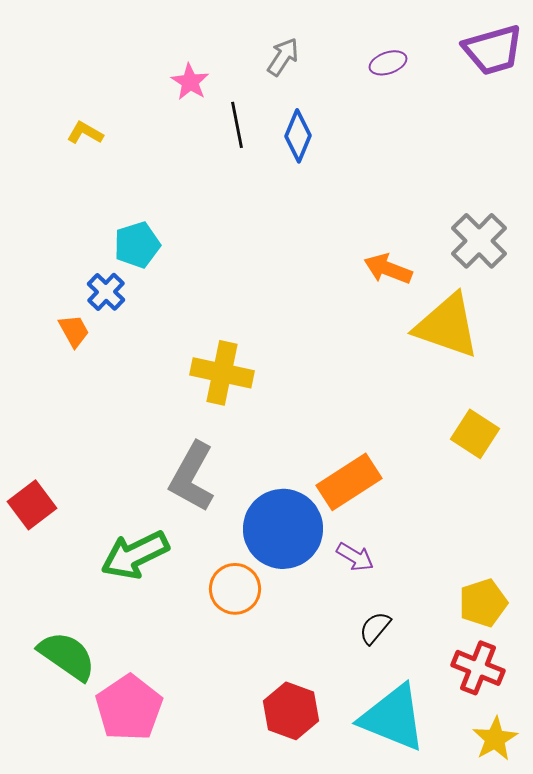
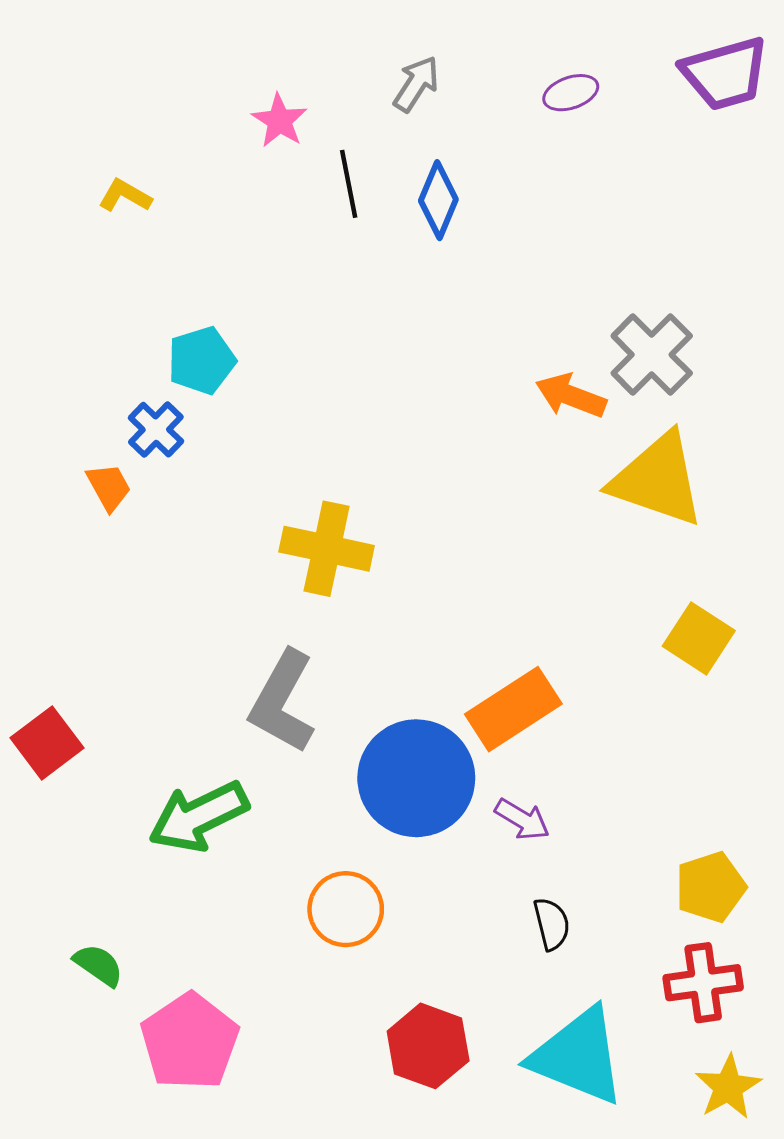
gray cross: (479, 241) -> (652, 355), moved
orange circle: (235, 589) -> (346, 909), moved
black semicircle: (375, 628) -> (552, 924), turned 126
green semicircle: (67, 656) -> (99, 965), size x0.6
red cross: (478, 668) -> (703, 983), turned -30

